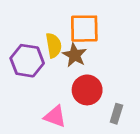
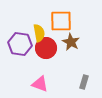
brown star: (75, 55) -> (71, 42), moved
red circle: (87, 90) -> (46, 48), moved

